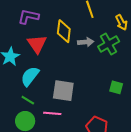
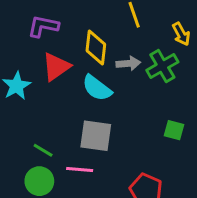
red triangle: (37, 44) -> (56, 67), turned 30
cyan semicircle: (30, 76) -> (97, 88), moved, turned -90

